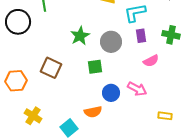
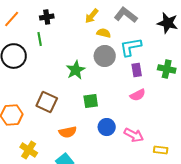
gray circle: (111, 42) -> (105, 56), moved
pink semicircle: (151, 61) -> (138, 95), moved
pink arrow: (137, 89) -> (134, 135), moved
orange semicircle: (93, 112) -> (68, 132), moved

